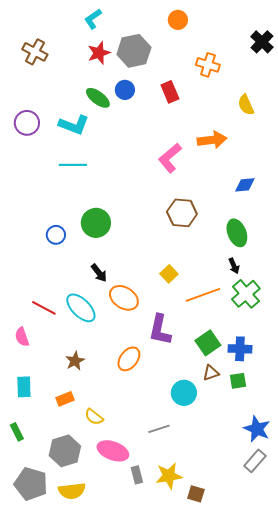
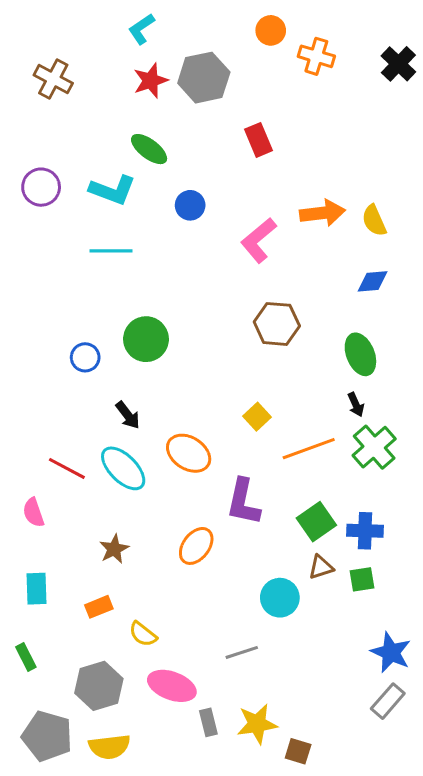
orange cross: (208, 65) -> (316, 56), moved
blue circle: (125, 90) -> (190, 205), moved
yellow semicircle: (246, 105) -> (374, 221), moved
black arrow: (99, 273) -> (128, 415), moved

